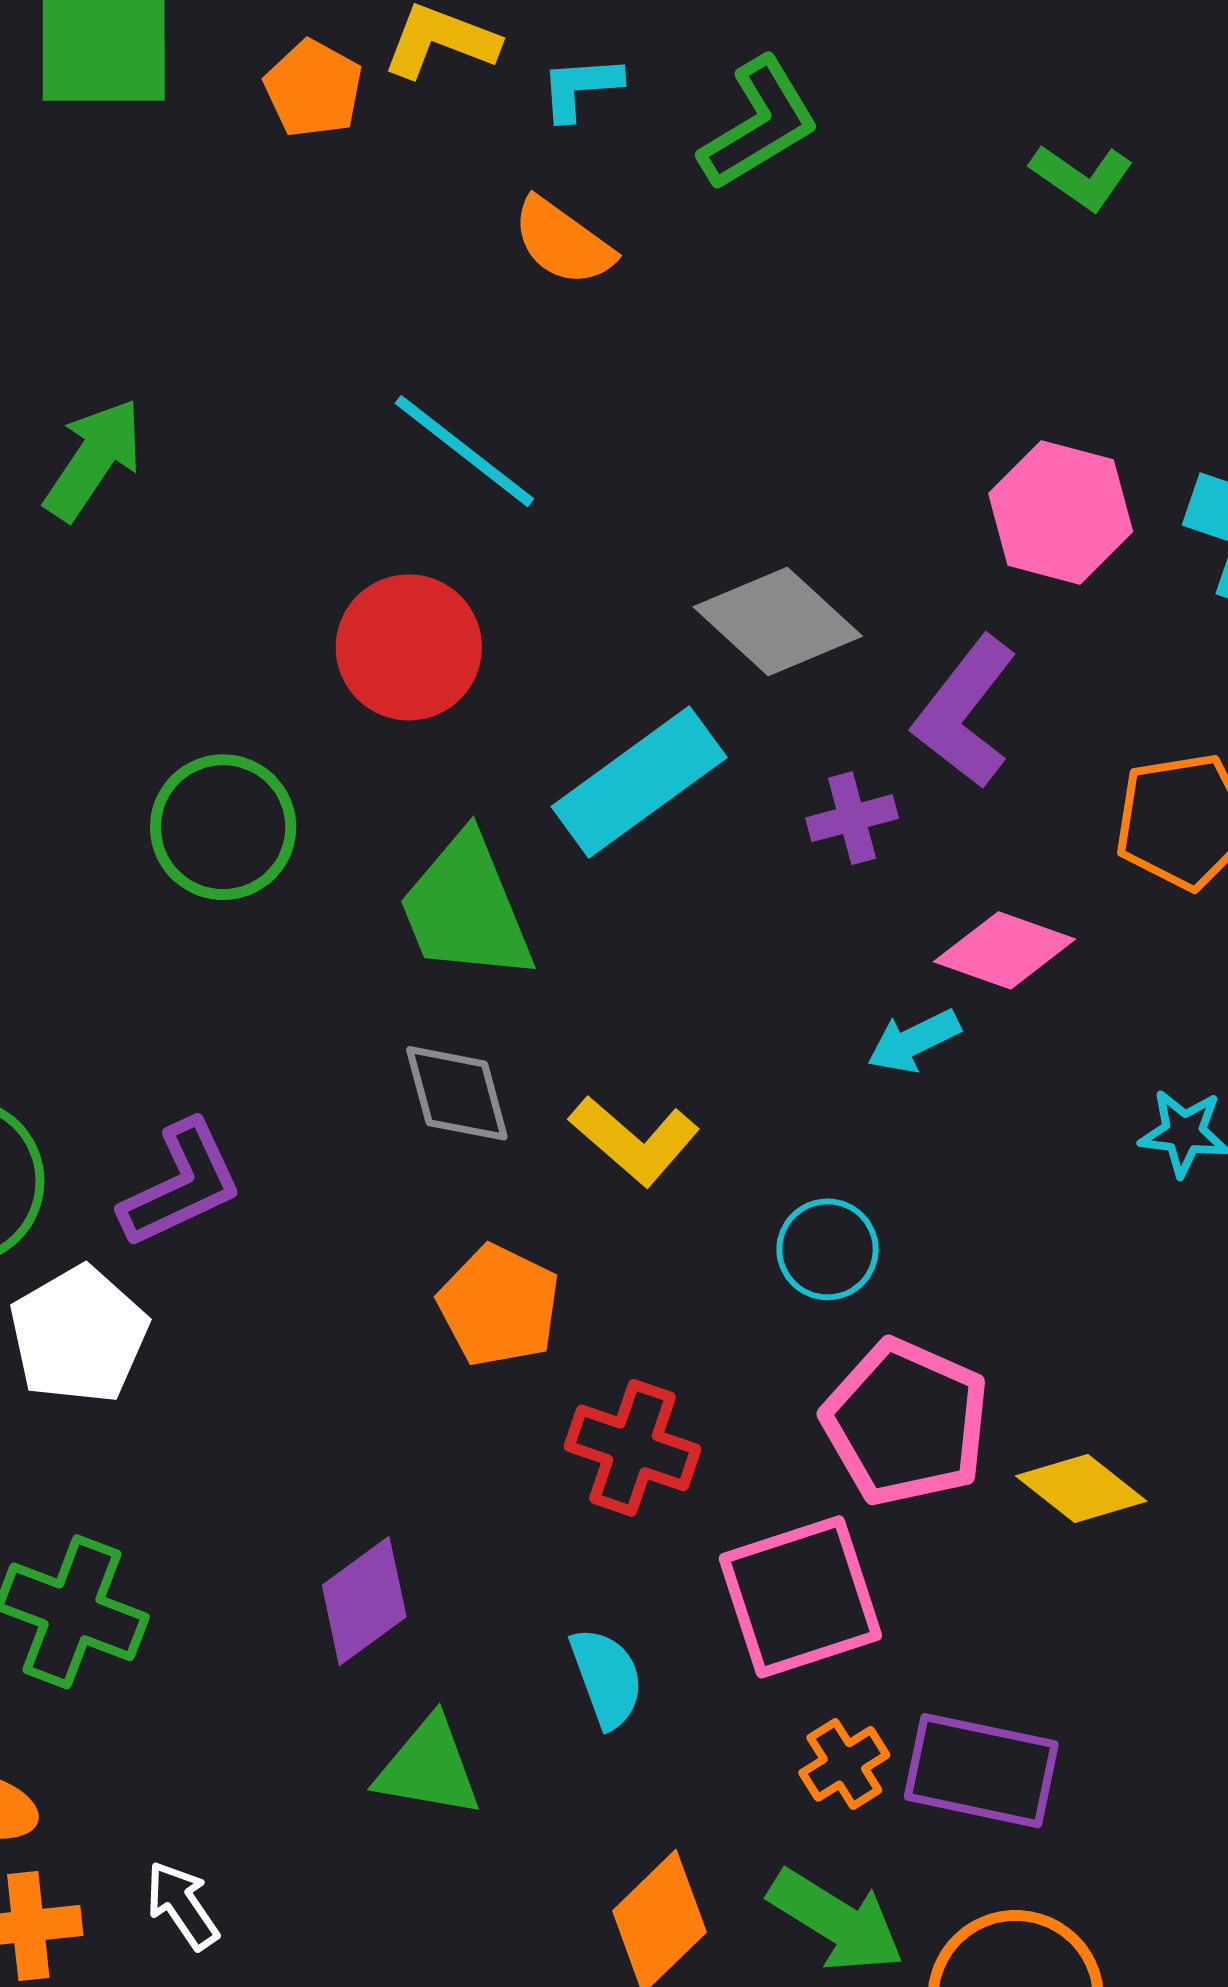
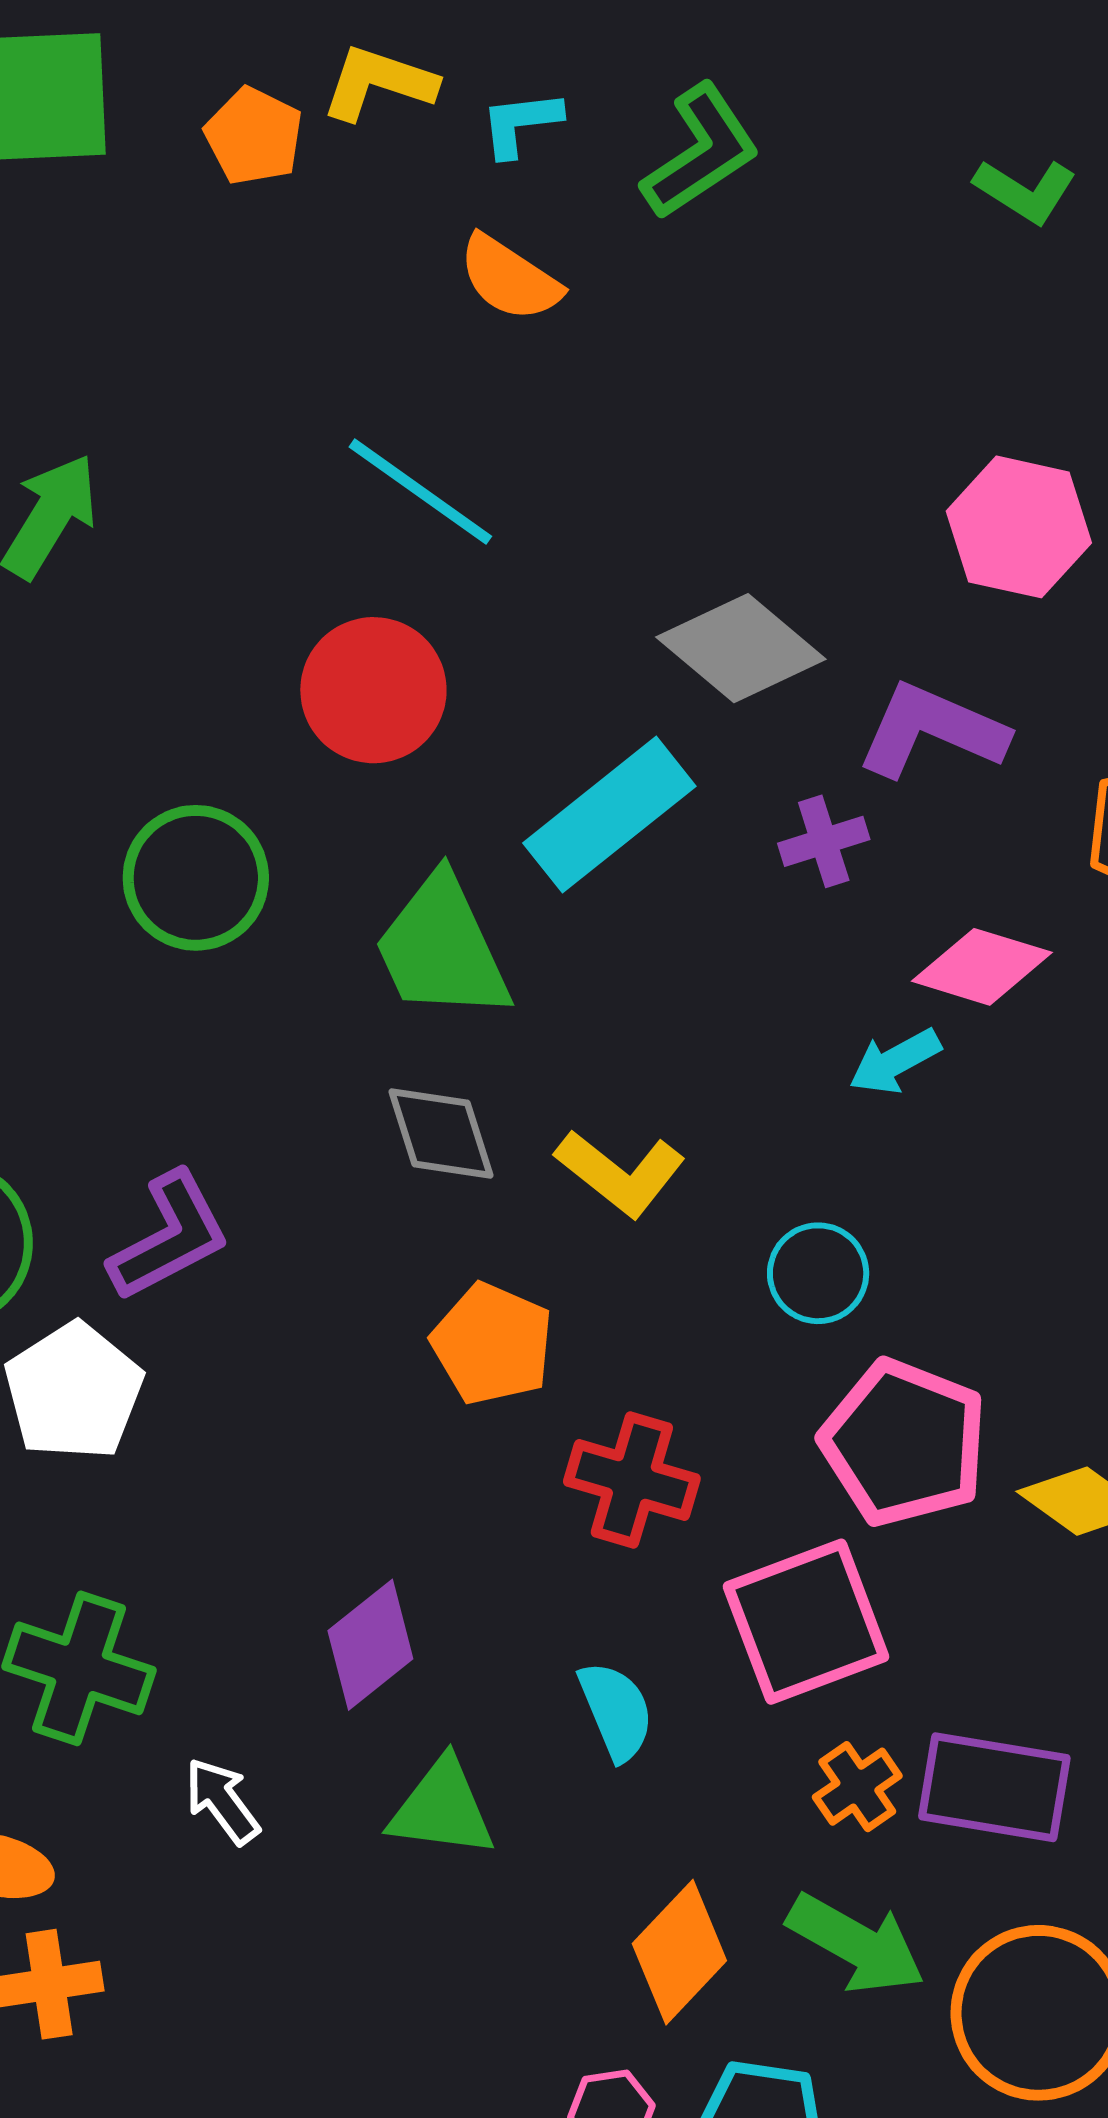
purple L-shape: (965, 712) -> (932, 730), turned 78
white arrow: (182, 1905) -> (222, 1801), moved

